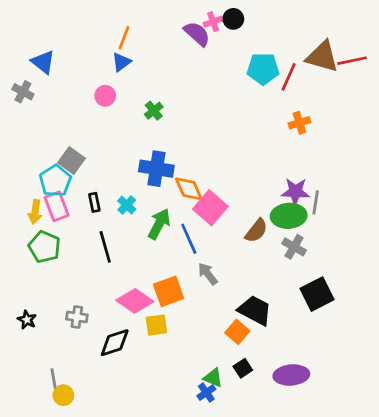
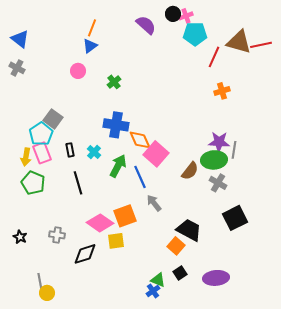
pink cross: (213, 22) -> (186, 16), moved
blue triangle: (43, 62) -> (20, 39), moved
cyan pentagon: (263, 69) -> (195, 34), moved

